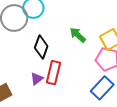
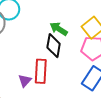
black diamond: (41, 47) -> (54, 46), moved

